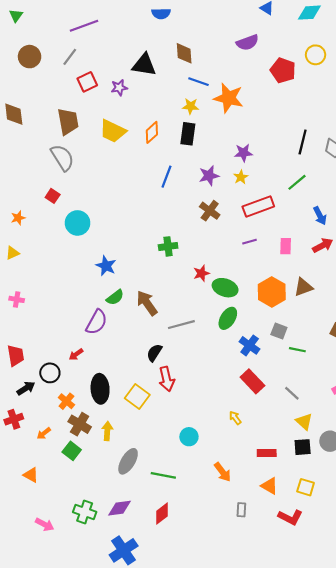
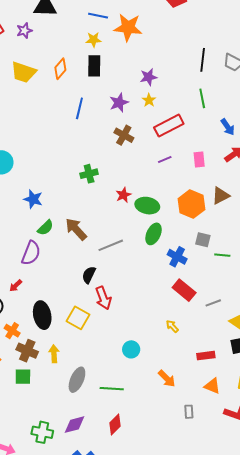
green line: (297, 182) -> (202, 98), turned -54
gray line: (292, 393) -> (213, 303), moved, turned -56
green square: (72, 451) -> (23, 377), turned -30

